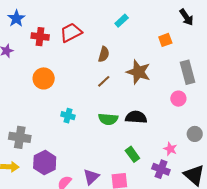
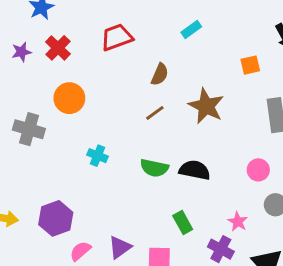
red cross: (40, 37) -> (58, 48), moved, turned 30
pink circle: (178, 99) -> (258, 170), moved
gray cross: (20, 137) -> (29, 129), moved

